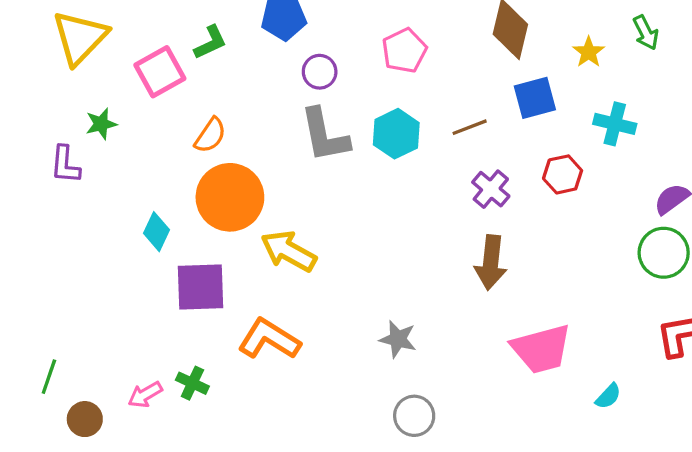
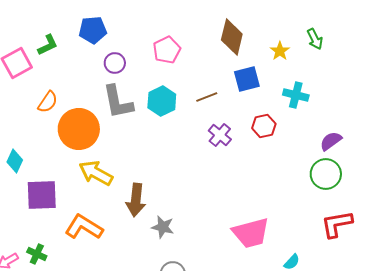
orange circle: (230, 197) -> (79, 129), moved
brown arrow: (491, 263) -> (136, 200), moved

